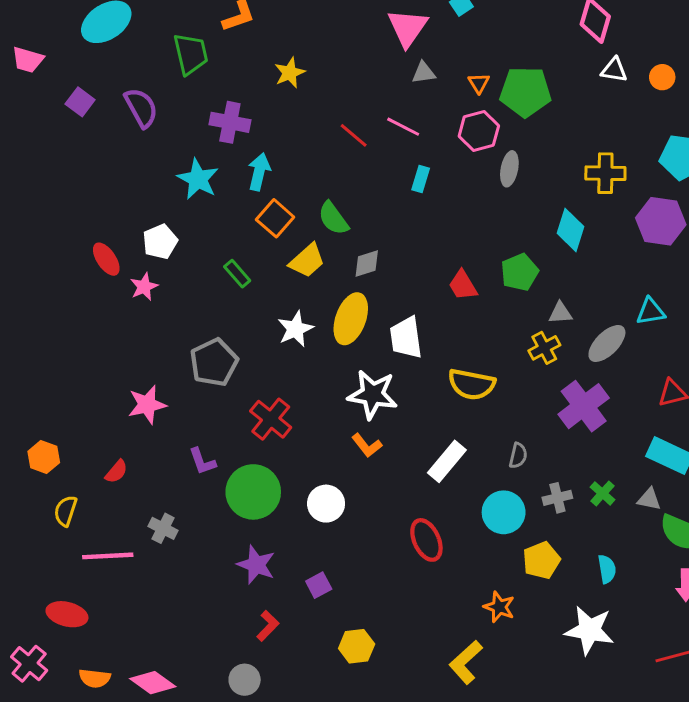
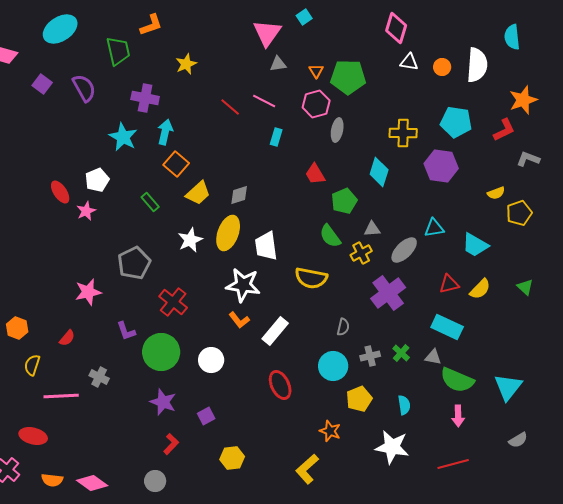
green semicircle: (333, 218) -> (330, 236), moved
red trapezoid: (463, 285) -> (315, 174), moved
white rectangle: (447, 461) -> (275, 331), moved

